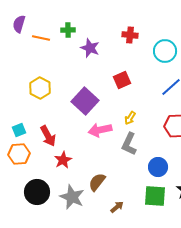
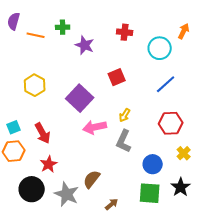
red star: (63, 160) -> (49, 164), moved

